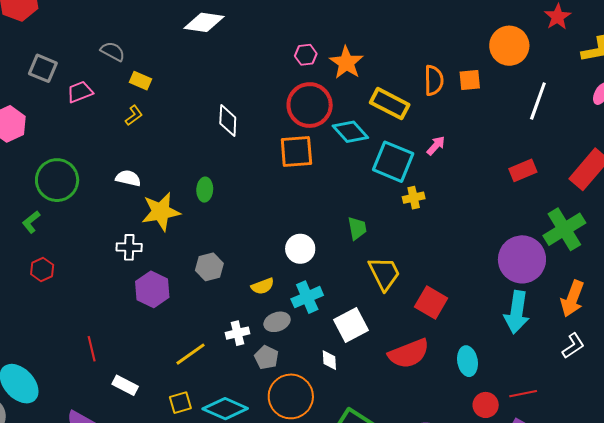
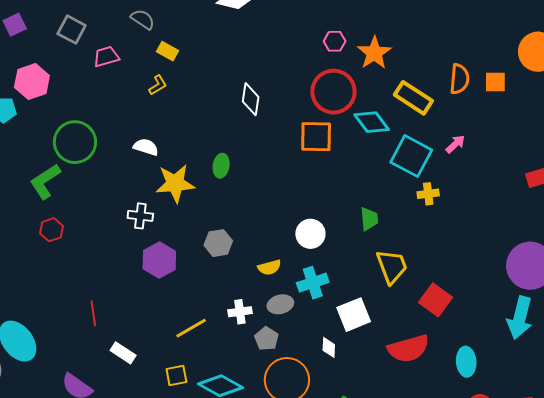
green L-shape: (31, 222) -> (45, 181), size x1.6

